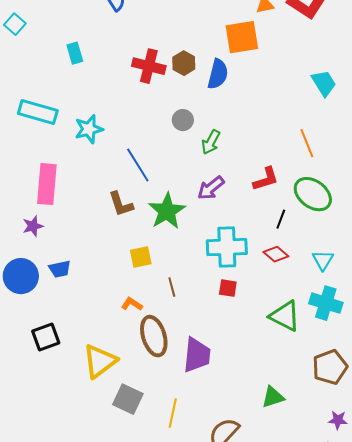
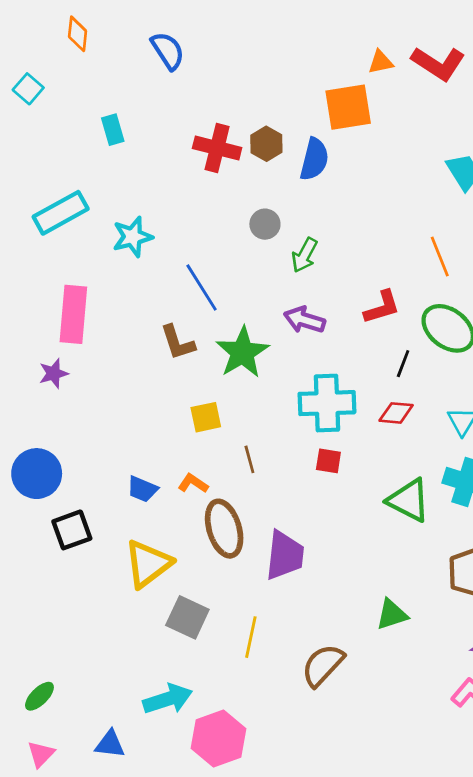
cyan rectangle: (38, 112) -> (61, 213), turned -45
purple arrow: (211, 188) -> (304, 320), turned 56
red diamond: (276, 254) -> (396, 413), turned -35
blue trapezoid: (60, 269) -> (142, 489), moved, turned 35
blue circle: (21, 276) -> (37, 474), moved

